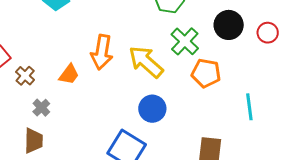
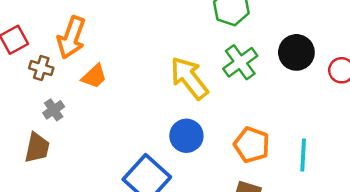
orange arrow: (102, 52) -> (71, 37), moved
orange pentagon: (206, 73) -> (252, 145), moved
brown cross: (25, 76) -> (41, 68), turned -36

